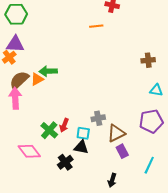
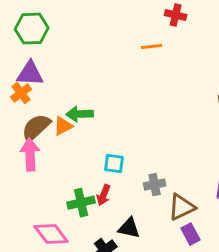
green cross: (49, 130) -> (81, 203), turned 36
cyan square: (83, 133) -> (114, 164), moved

